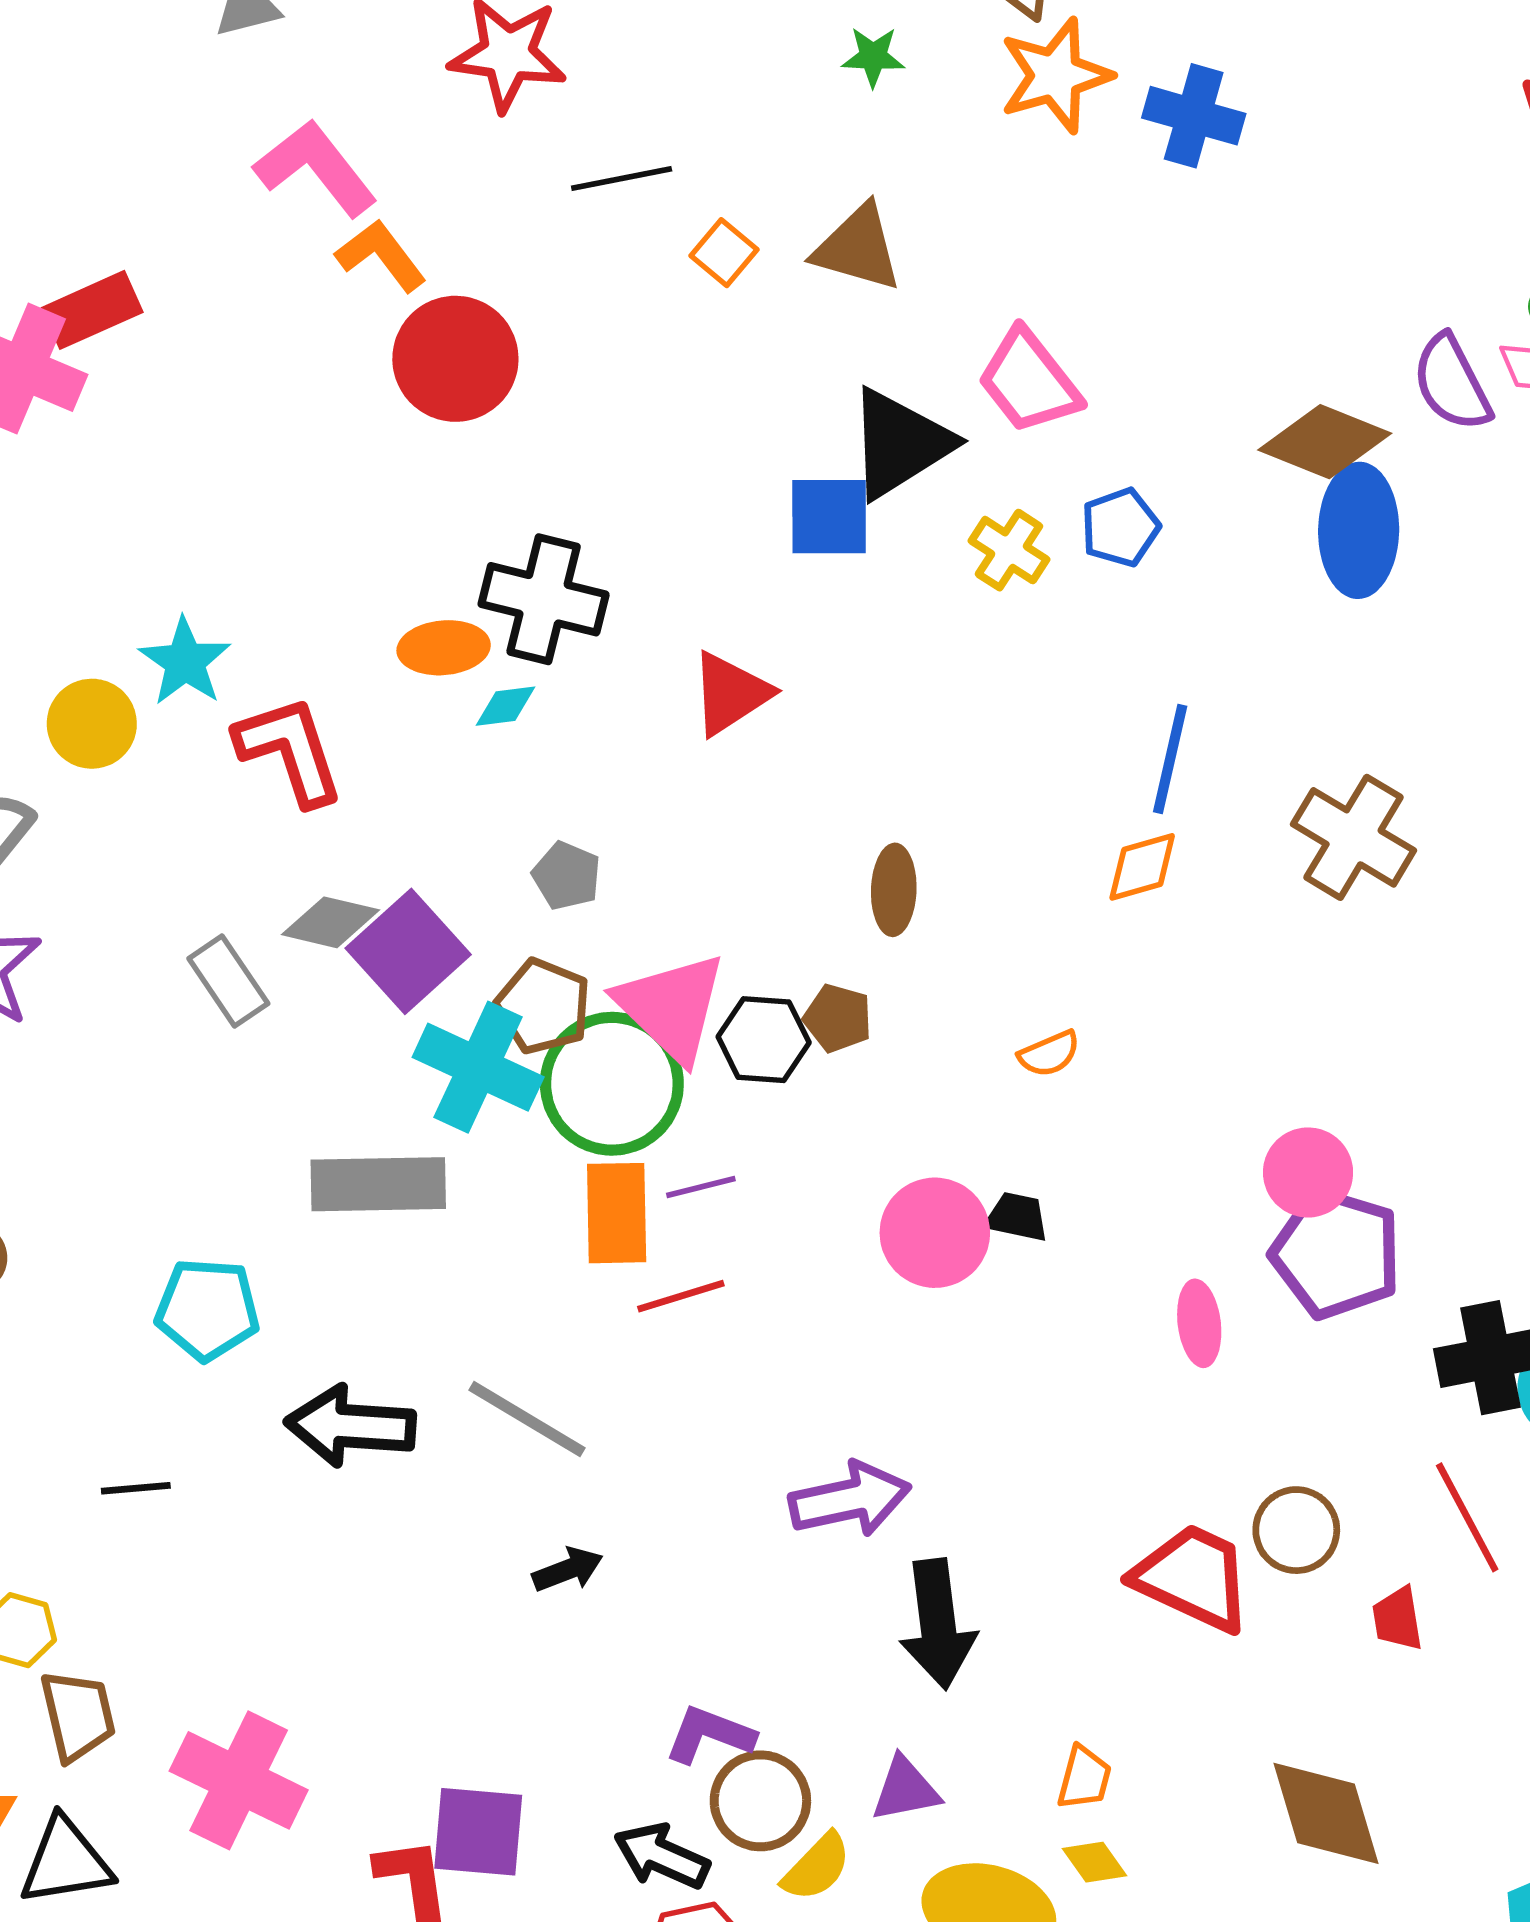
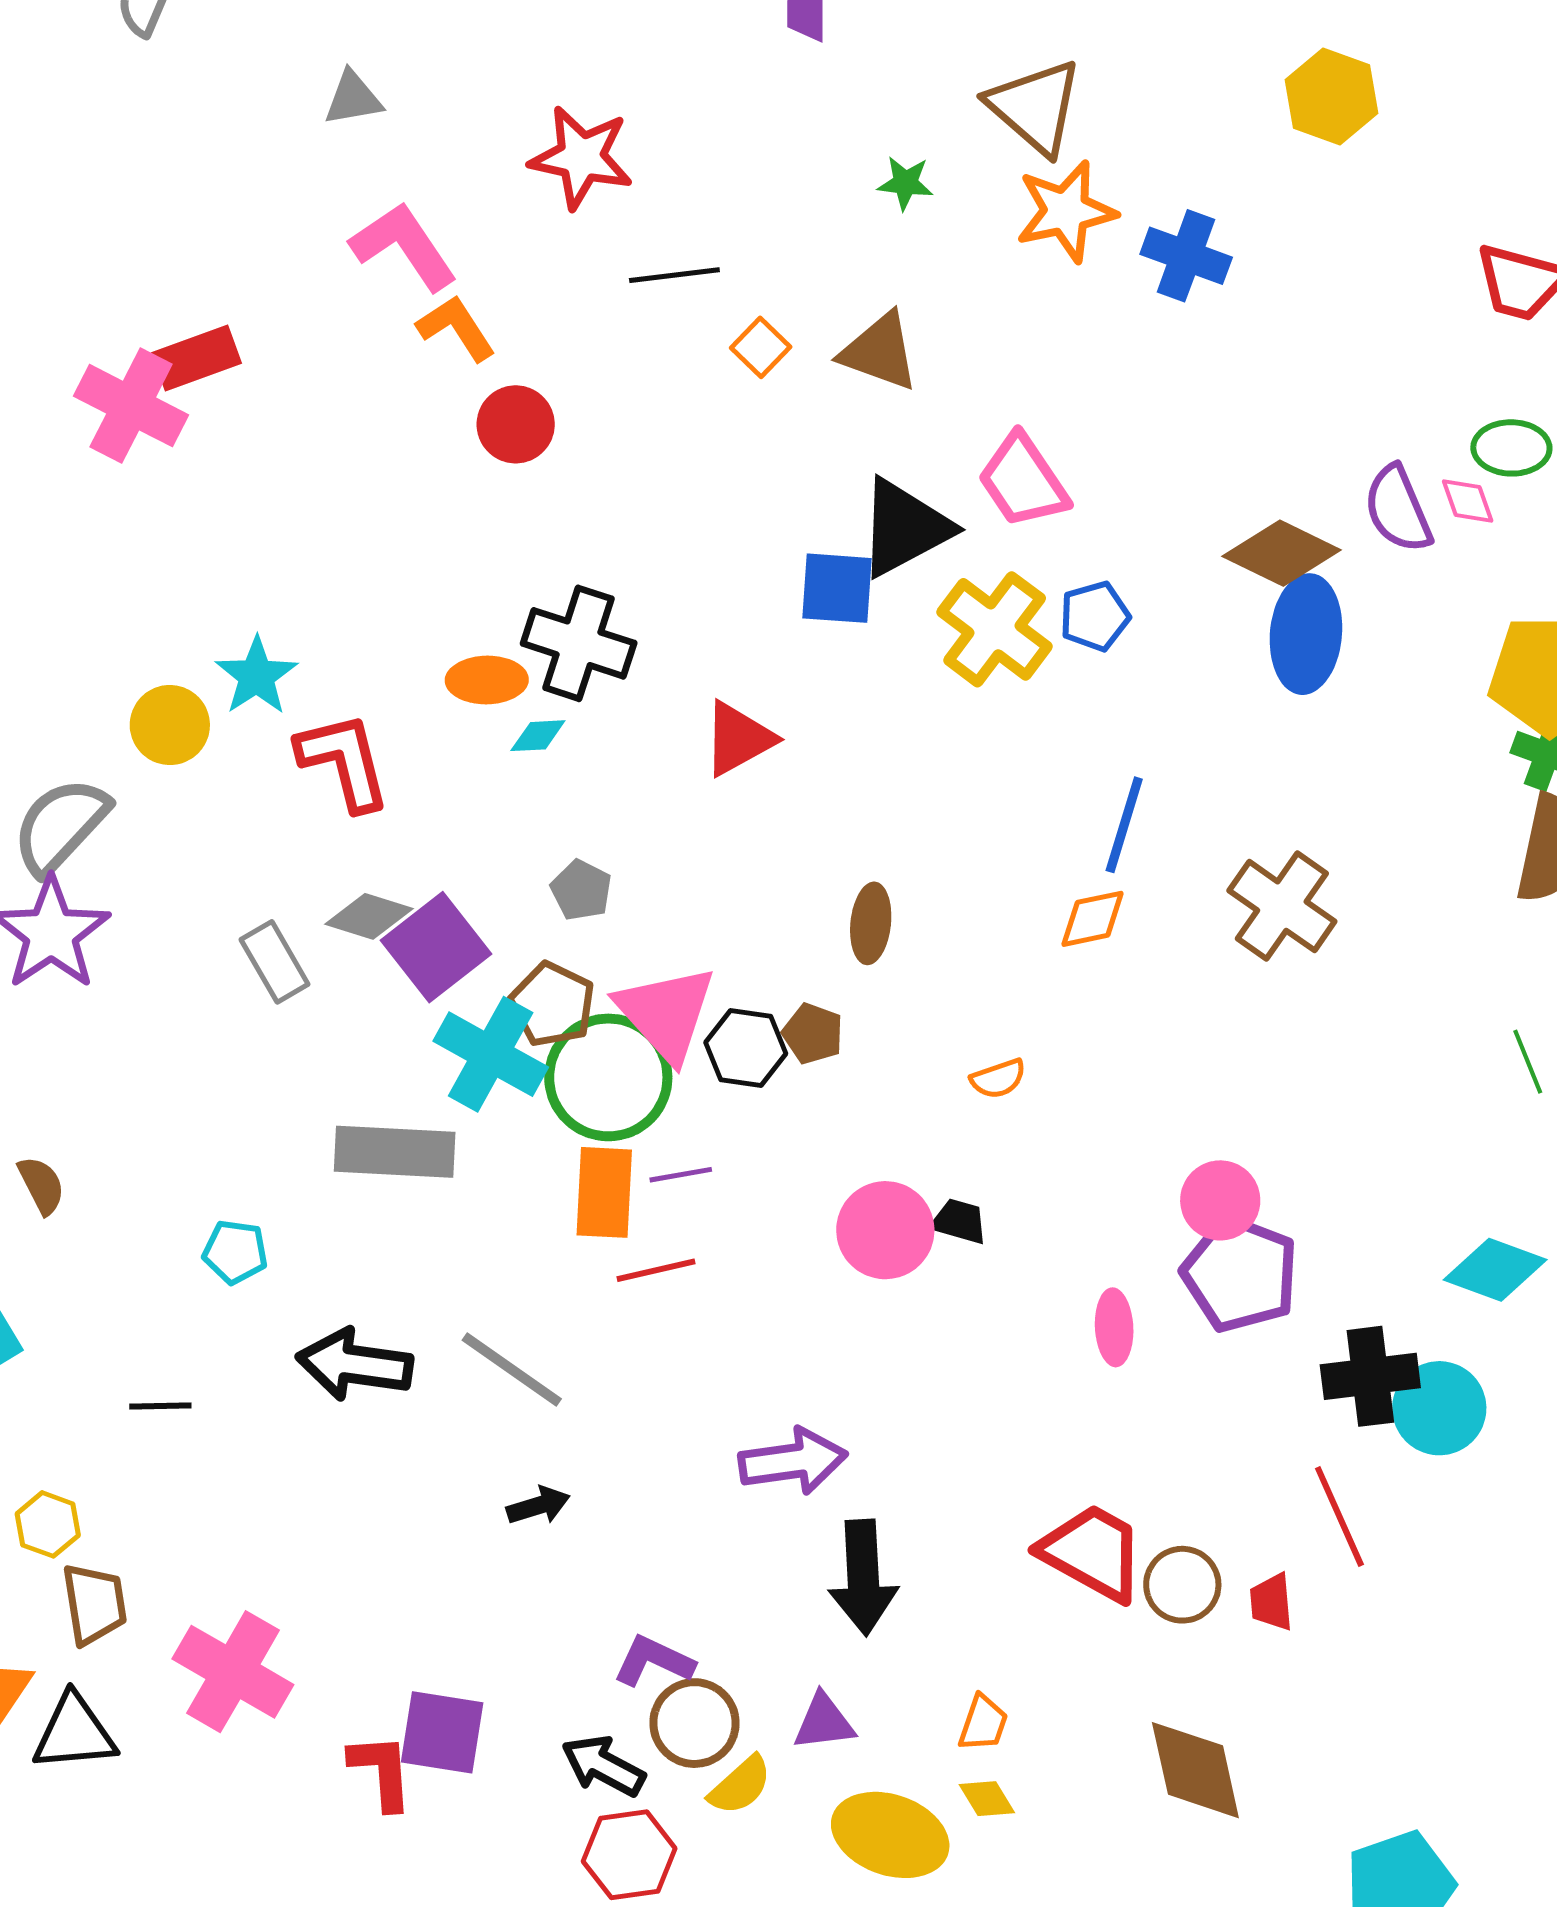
red circle: (455, 359) -> (516, 424), size x0.7
yellow cross: (1009, 550) -> (995, 629), size x1.6
cyan pentagon: (207, 1309) -> (235, 1252), size x0.7
brown circle: (1296, 1530) -> (1182, 1585), moved

